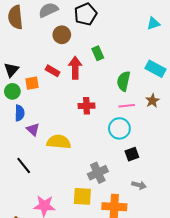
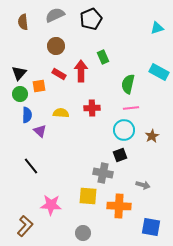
brown semicircle: (15, 17) -> (23, 22), size x0.7
brown circle: (62, 35) -> (56, 46), moved
brown star: (152, 101) -> (152, 136), moved
yellow semicircle: (59, 142) -> (61, 113), moved, size x0.7
black square: (132, 154) -> (120, 155), moved
gray cross: (98, 173) -> (103, 173), turned 36

